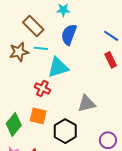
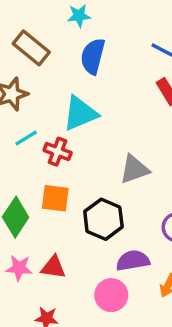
cyan line: (41, 48) -> (26, 138), moved, turned -32

